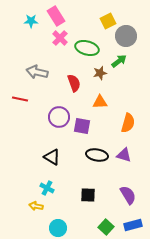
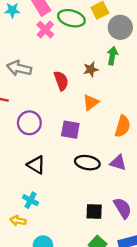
green ellipse: (87, 48) -> (71, 18), moved
green arrow: (119, 61) -> (112, 56), turned -42
orange triangle: (100, 102) -> (91, 102), turned -35
purple circle: (59, 117) -> (29, 123), moved
black square: (88, 195) -> (94, 212), moved

